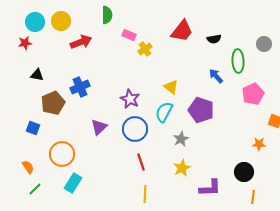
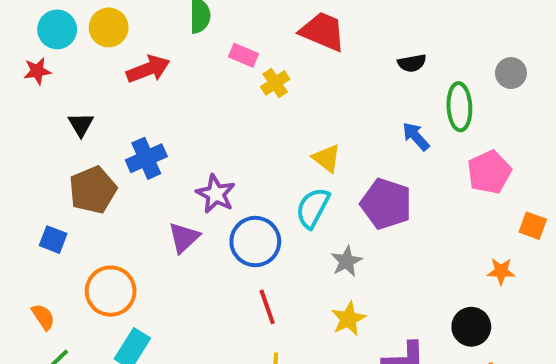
red trapezoid: (182, 31) -> (323, 31), moved, turned -105
black triangle: (37, 75) -> (81, 125), moved, turned 48
purple star: (130, 99) -> (216, 194), moved

